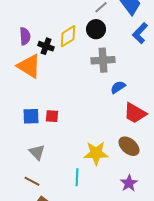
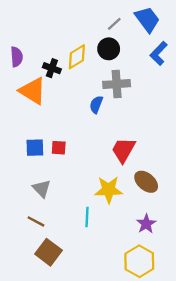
purple semicircle: (25, 36) -> (17, 57), moved
blue semicircle: (118, 87) -> (96, 104), moved, turned -35
red trapezoid: (135, 113) -> (123, 150), moved, turned 90

